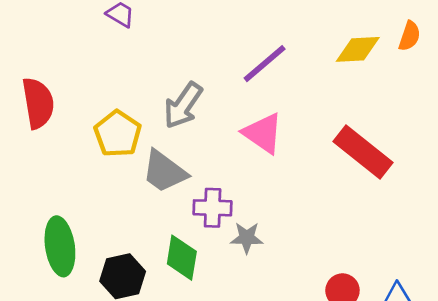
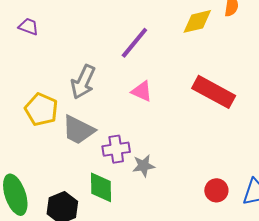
pink triangle: (263, 133) -> (142, 91), size x0.7

